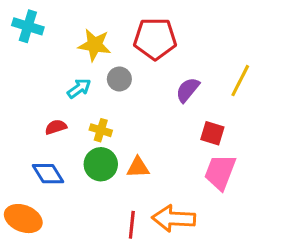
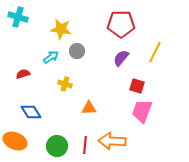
red pentagon: (155, 39) -> (121, 24), moved
red semicircle: (56, 127) -> (23, 74), moved
green circle: (101, 164) -> (57, 146), moved

